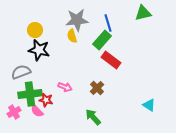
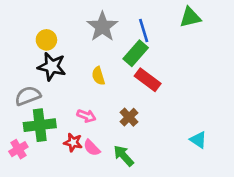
gray star: (77, 20) -> (102, 27), turned -30
yellow semicircle: (72, 36) -> (98, 76), moved
red star: (46, 100) -> (73, 142), moved
pink semicircle: (37, 111) -> (92, 148), moved

